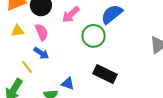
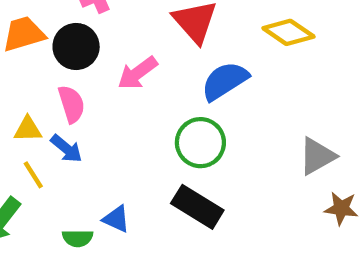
yellow triangle: (18, 31) -> (28, 129), moved
green circle: (94, 36) -> (200, 143), moved

